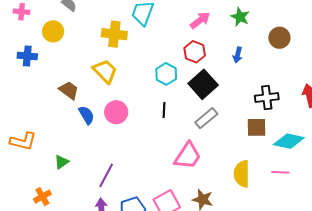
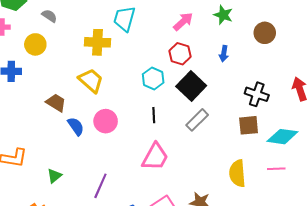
black cross: (267, 98) -> (257, 94), turned 30
pink trapezoid: (188, 156) -> (155, 157), moved

